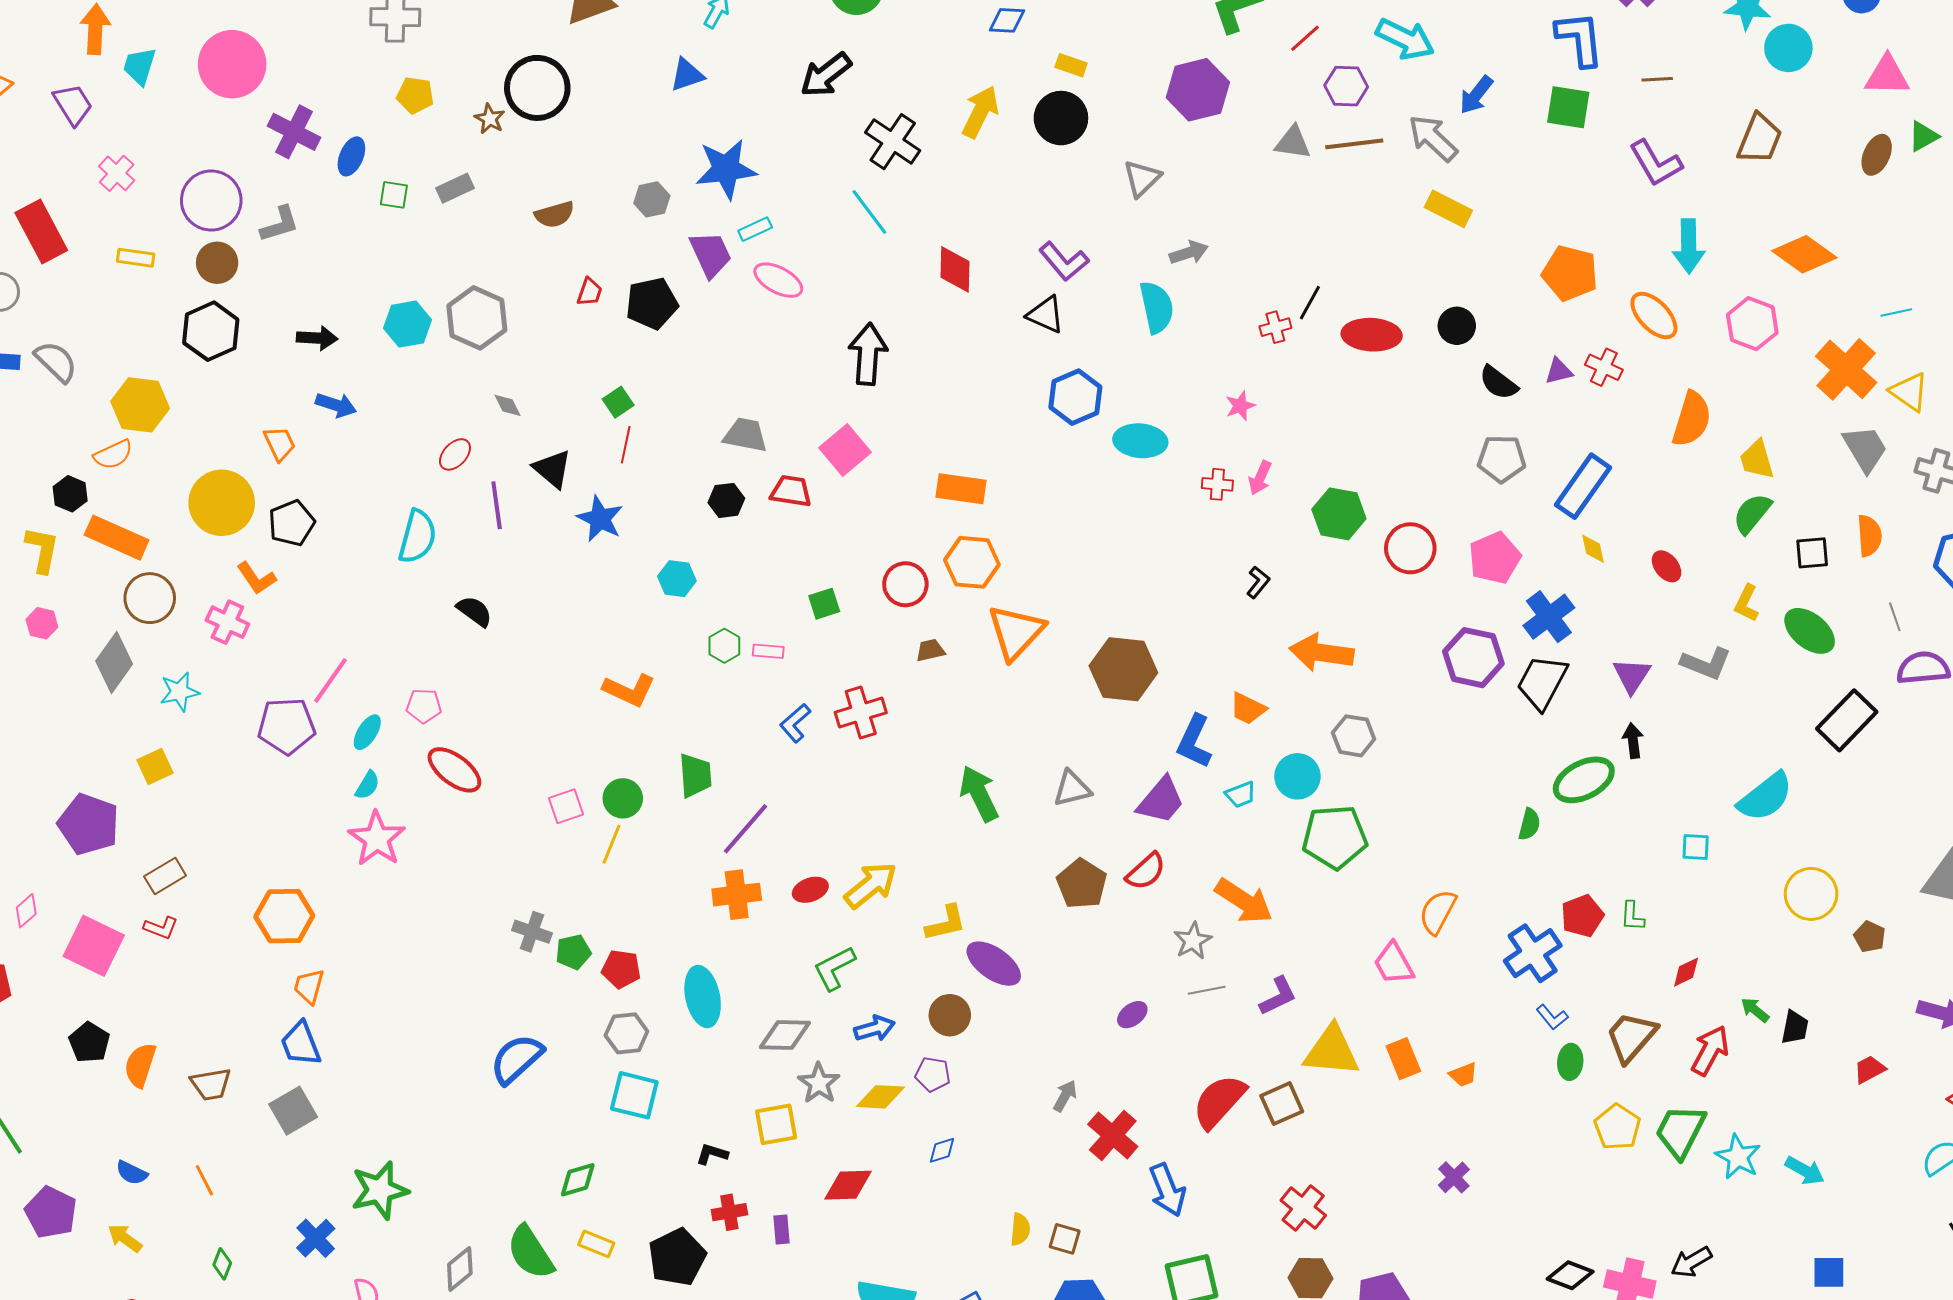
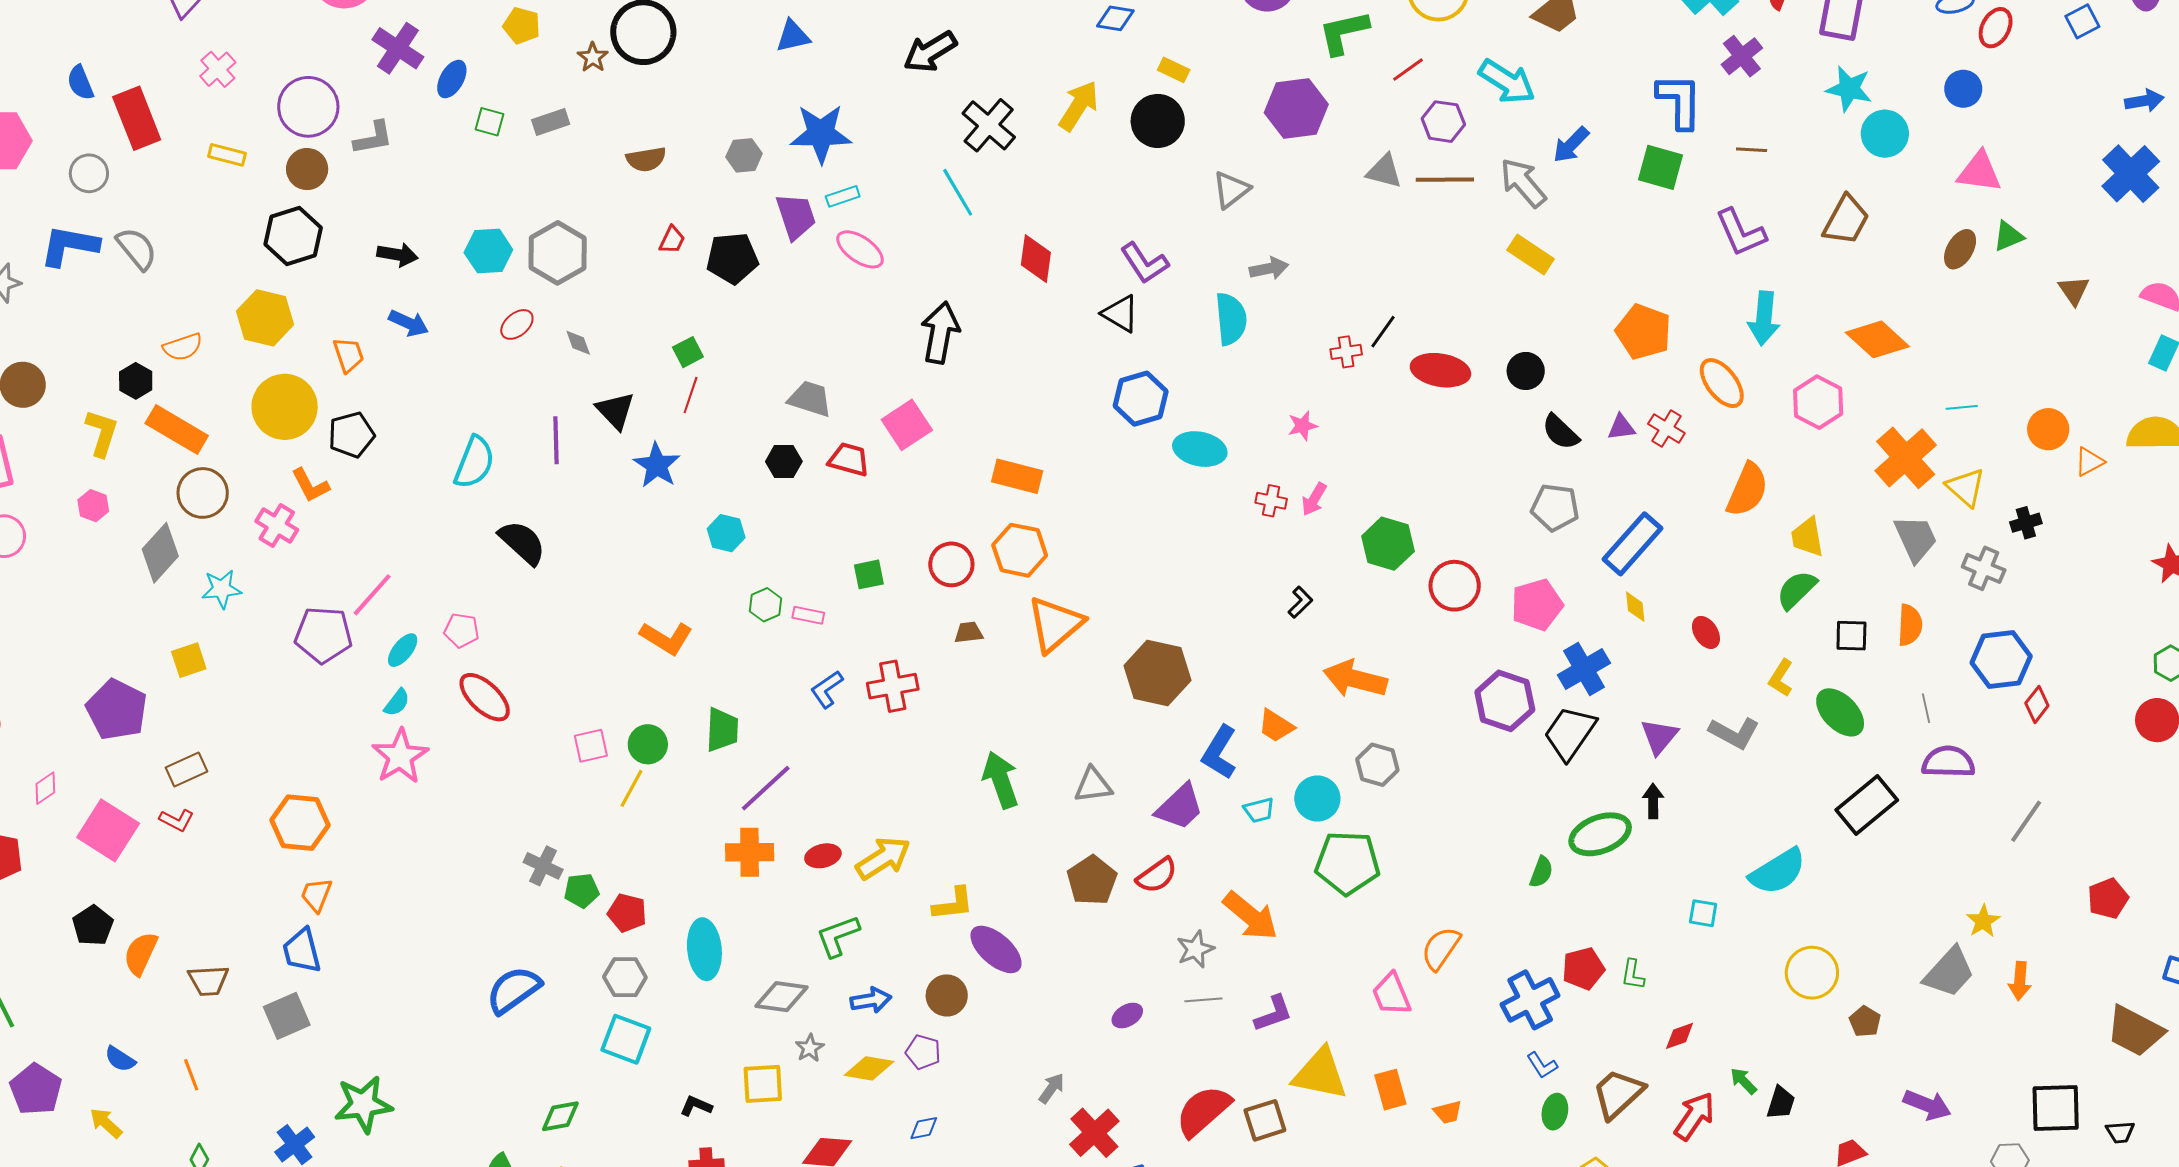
yellow hexagon: (140, 405) -> (265, 318), moved
red ellipse: (455, 454) -> (517, 324), moved
black semicircle: (474, 611) -> (522, 543), size x1.4
gray star: (819, 1083) -> (810, 1048), size x0.7

